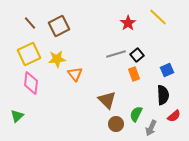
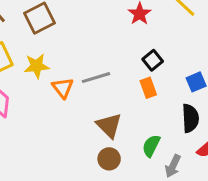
gray line: (116, 54) -> (96, 78), moved
brown circle: (116, 124) -> (109, 159), moved

